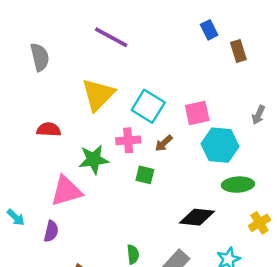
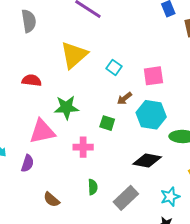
cyan square: (148, 106) -> (114, 67), size x0.6
pink cross: (128, 140) -> (83, 147), moved
cyan hexagon: (220, 145) -> (151, 115), moved

